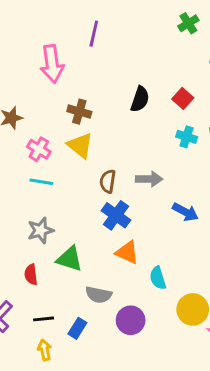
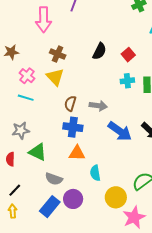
cyan cross: (187, 137) -> (127, 81), turned -32
blue arrow: (185, 212) -> (120, 131), size x1.4
blue cross: (116, 215) -> (73, 127), turned -36
orange triangle: (127, 252) -> (77, 153), turned -30
black line: (44, 319) -> (15, 190), turned -48
blue rectangle: (77, 328) -> (50, 207), moved, size x1.5

